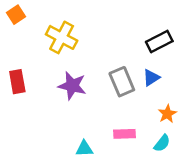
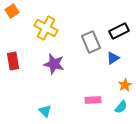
gray rectangle: (122, 82) -> (91, 42), moved
cyan triangle: (84, 149) -> (45, 111), moved, turned 48

